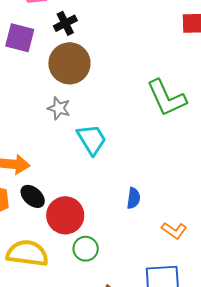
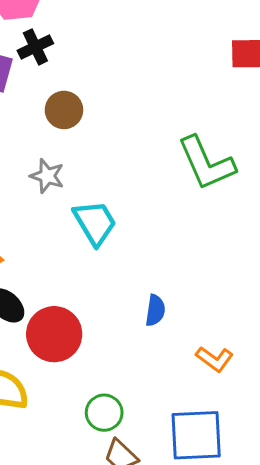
black cross: (65, 23) -> (35, 47), moved
brown circle: (69, 63) -> (64, 110), size x0.6
green circle: (86, 249) -> (104, 413), moved

